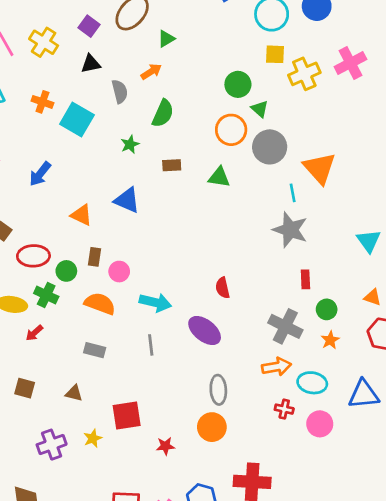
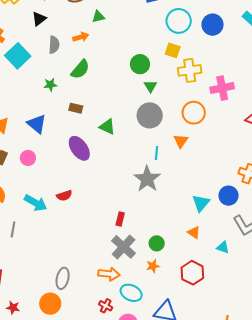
pink cross: (350, 63) -> (222, 88), moved
black triangle: (91, 64) -> (39, 19), turned -42
orange circle: (231, 130) -> (194, 113), moved
orange triangle: (319, 168) -> (181, 141), size x0.6
pink circle: (119, 272) -> (28, 158), moved
red rectangle: (305, 279) -> (120, 219), moved
red semicircle: (223, 288) -> (64, 195), moved, turned -112
orange triangle: (373, 297) -> (194, 232), moved
purple ellipse: (205, 330) -> (79, 148), moved
gray line: (151, 345) -> (13, 229), moved

